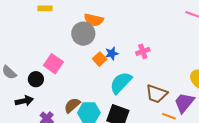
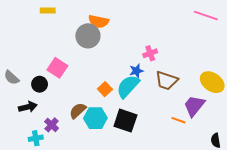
blue star: (112, 53) -> (136, 71), moved
orange square: (100, 59) -> (105, 89), moved
brown trapezoid: (157, 94) -> (166, 81), moved

